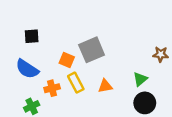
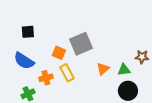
brown star: (161, 54) -> (142, 57), moved
green triangle: (140, 79) -> (124, 70), turned 32
orange triangle: (105, 86) -> (103, 69), moved, turned -32

